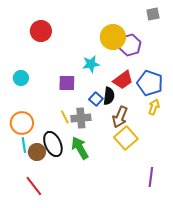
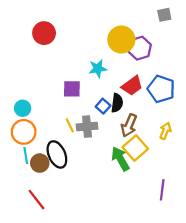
cyan circle: (21, 78) -> (23, 108), moved
yellow arrow: (154, 107) -> (165, 131), moved
green arrow: (80, 148) -> (120, 159), moved

